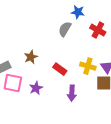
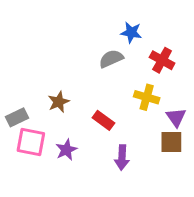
gray semicircle: (65, 29) -> (111, 59), turned 35
yellow cross: (88, 66) -> (147, 97), moved

